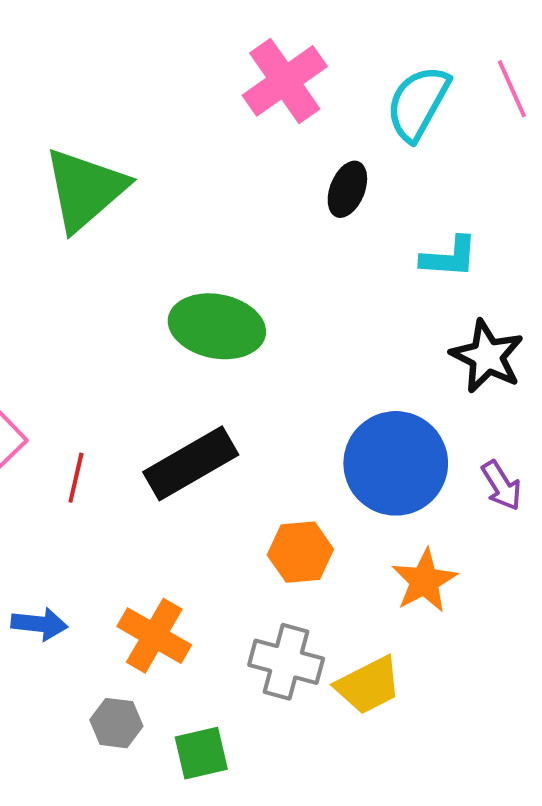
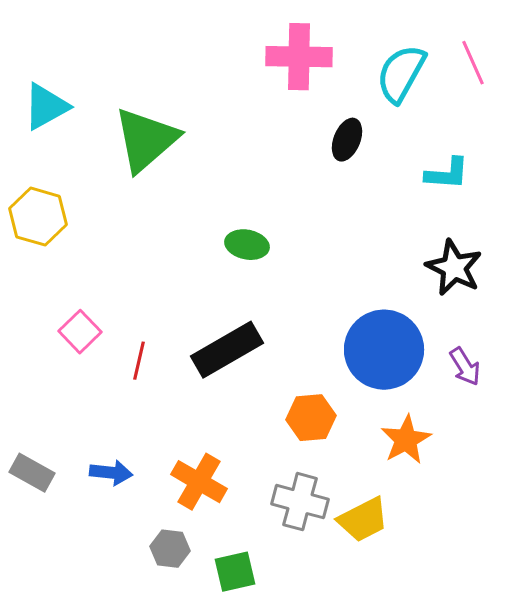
pink cross: (285, 81) -> (299, 57), turned 36
cyan L-shape: (449, 257) -> (447, 174), moved
green ellipse: (217, 326) -> (247, 245), size x0.6

